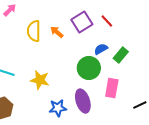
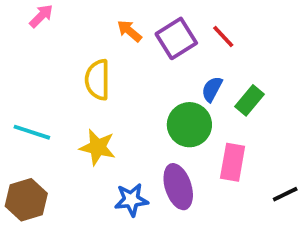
yellow semicircle: (34, 31) -> (98, 80), moved
orange arrow: (57, 32) -> (129, 31), moved
blue semicircle: (101, 49) -> (212, 89), turned -32

